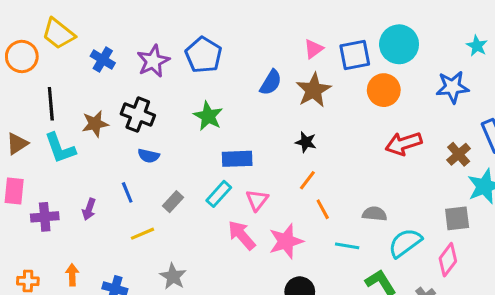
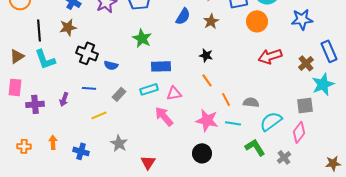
brown star: (313, 90) -> (211, 21), size x0.7
black cross: (138, 115) -> (87, 53), moved
brown star: (95, 124) -> (68, 27), moved
blue semicircle: (149, 156) -> (111, 65), moved
orange line: (307, 180) -> (207, 80), turned -72
blue line: (127, 192) -> (89, 88), turned -64
cyan rectangle: (219, 194) -> (149, 89), turned 30
pink triangle: (257, 200) -> (174, 93), turned 42
orange line: (323, 209) -> (226, 99), moved
pink star: (286, 241) -> (207, 120), moved, turned 30

